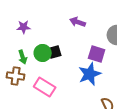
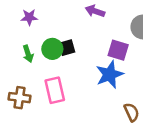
brown cross: (16, 76) -> (19, 98), moved
pink rectangle: (45, 87) -> (55, 90), turned 45

